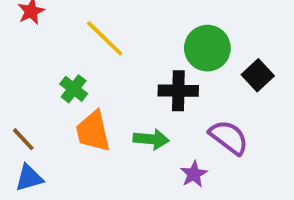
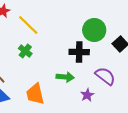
yellow line: (105, 38) -> (28, 25), moved
orange trapezoid: (93, 131) -> (35, 94), moved

